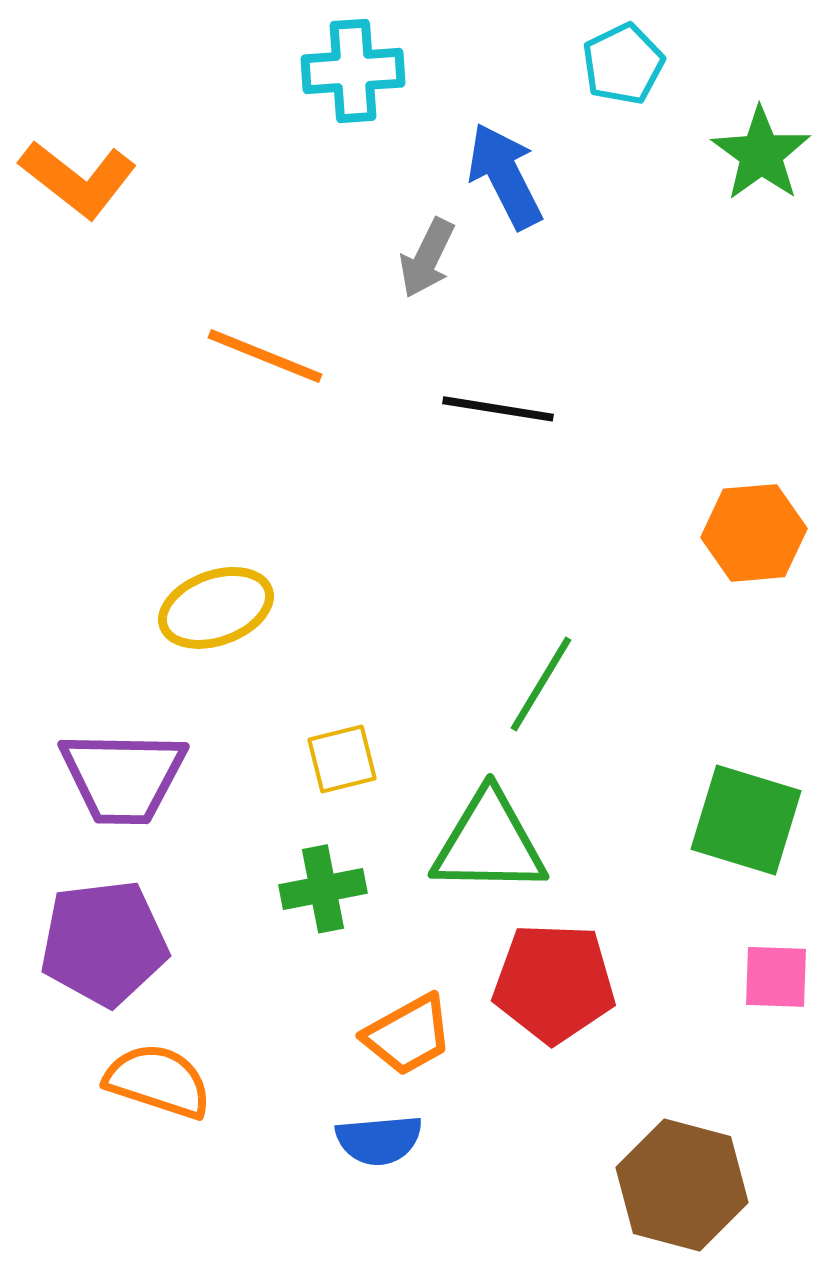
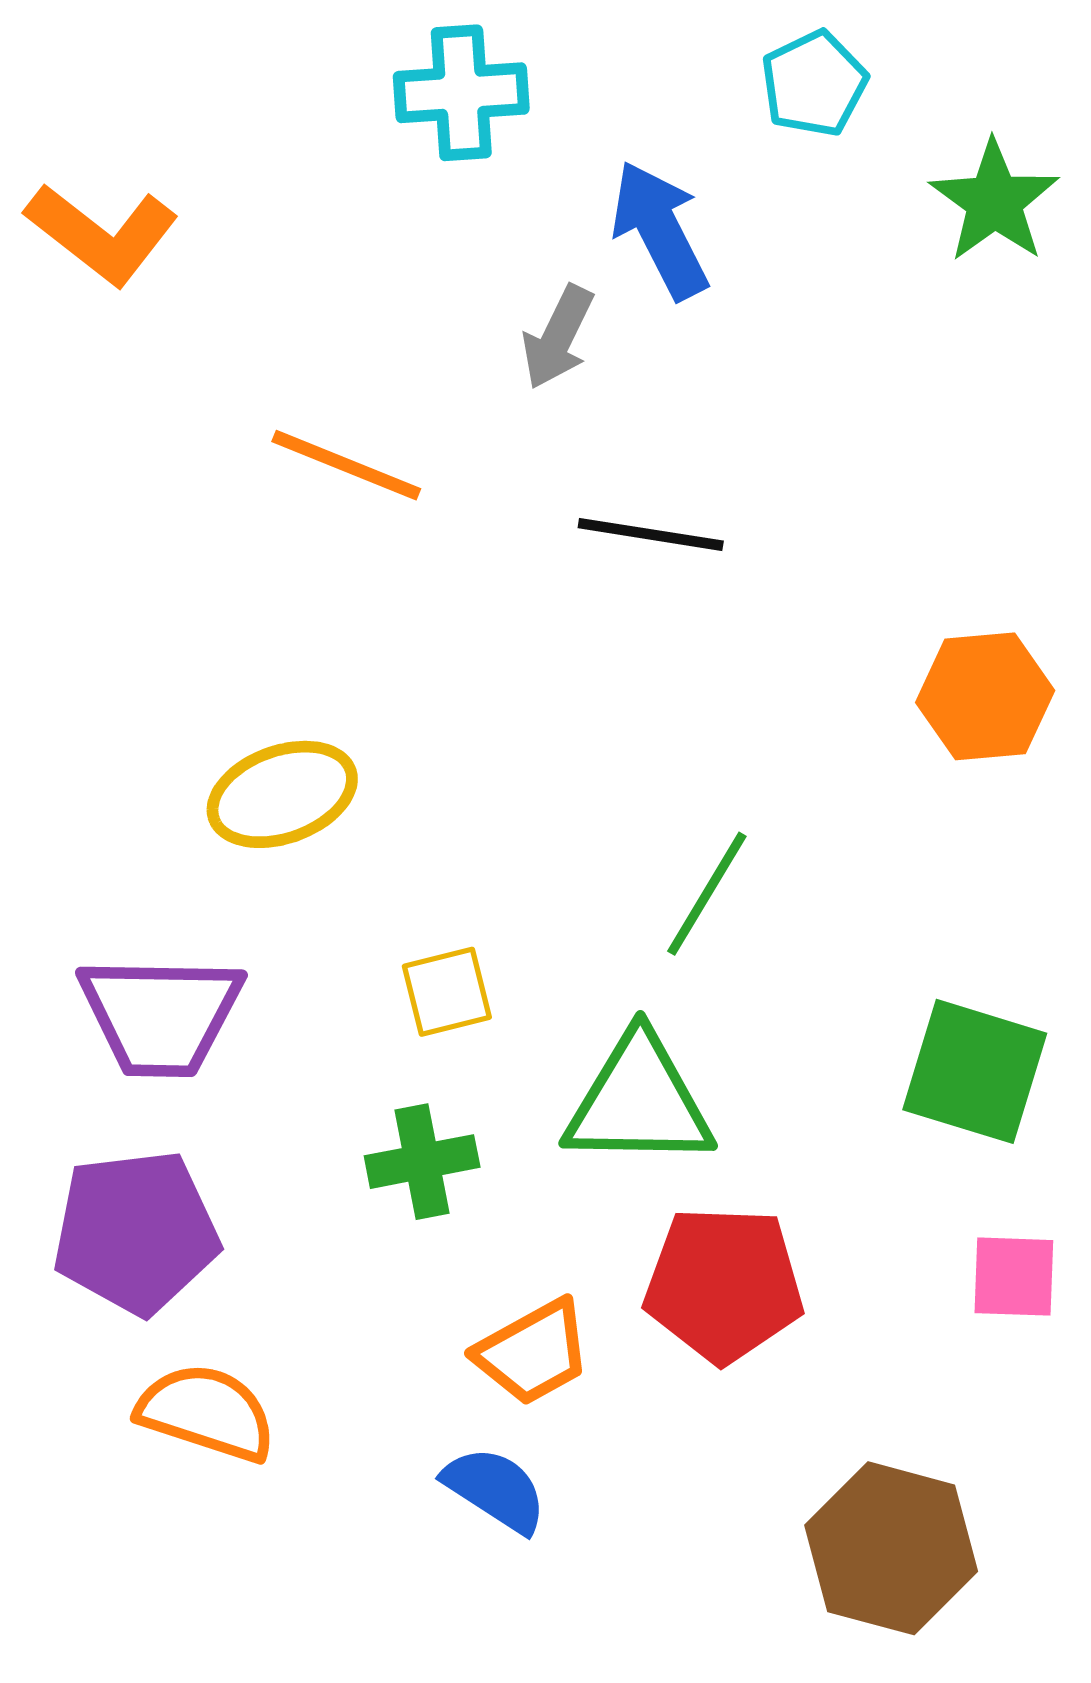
blue semicircle: (379, 1140) -> (495, 1490), turned -142

